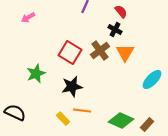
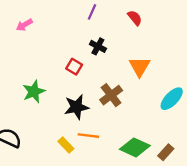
black cross: (115, 30) -> (98, 46), moved
brown cross: (100, 51) -> (111, 95), moved
red square: (70, 53) -> (74, 67), size x0.6

